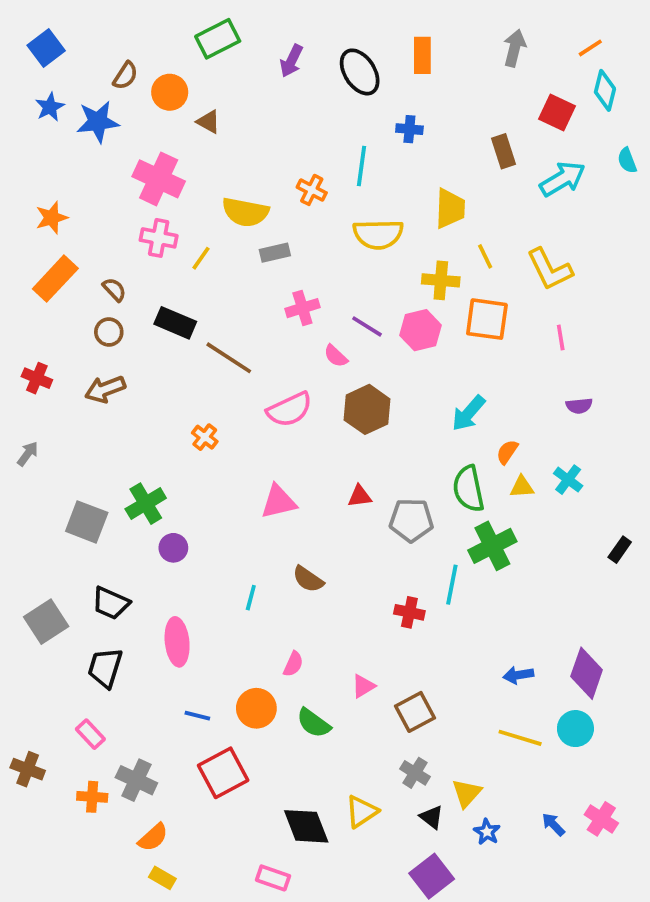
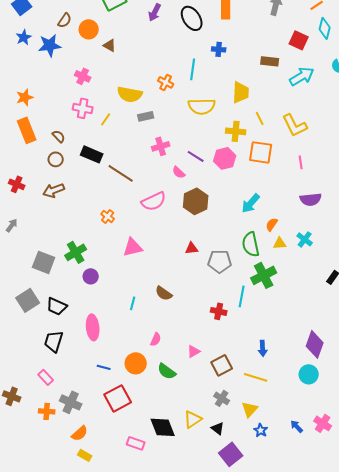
brown rectangle: (504, 151) -> (270, 61), turned -66
pink cross: (159, 179) -> (83, 76), size x0.6
orange rectangle: (55, 279) -> (27, 130), turned -65
purple semicircle: (579, 406) -> (311, 199), size x1.5
pink triangle: (279, 502) -> (133, 247), moved
gray square: (46, 622) -> (28, 300), moved
blue arrow: (518, 675) -> (263, 348), moved, turned -84
yellow line: (520, 738) -> (256, 377), moved
black triangle: (432, 817) -> (218, 428), moved
pink rectangle: (273, 878) -> (136, 443), moved

